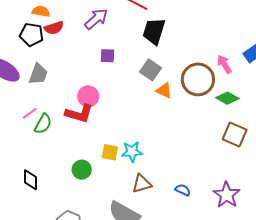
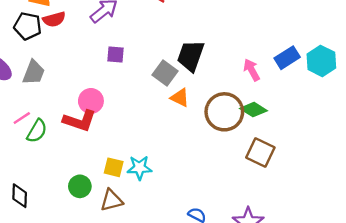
black trapezoid: (154, 31) -> (191, 56), moved
brown circle: (198, 79) -> (224, 112), moved
brown triangle: (142, 184) -> (111, 200), moved

